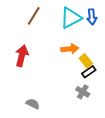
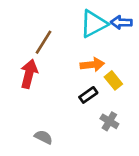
brown line: (34, 16) -> (44, 42), moved
blue arrow: (92, 17) -> (121, 22), turned 98
black rectangle: (89, 72) -> (88, 95), moved

